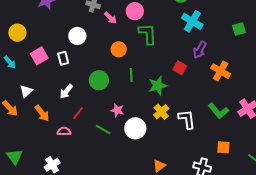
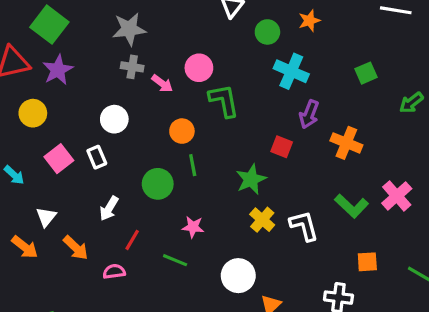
yellow circle: (17, 33) -> (33, 113), moved
green line: (131, 75) -> (193, 165), moved
white circle: (135, 128) -> (238, 276), moved

